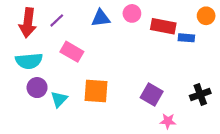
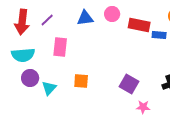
pink rectangle: (72, 52) -> (60, 47), turned 66
orange square: (96, 91) -> (81, 81), size x0.7

